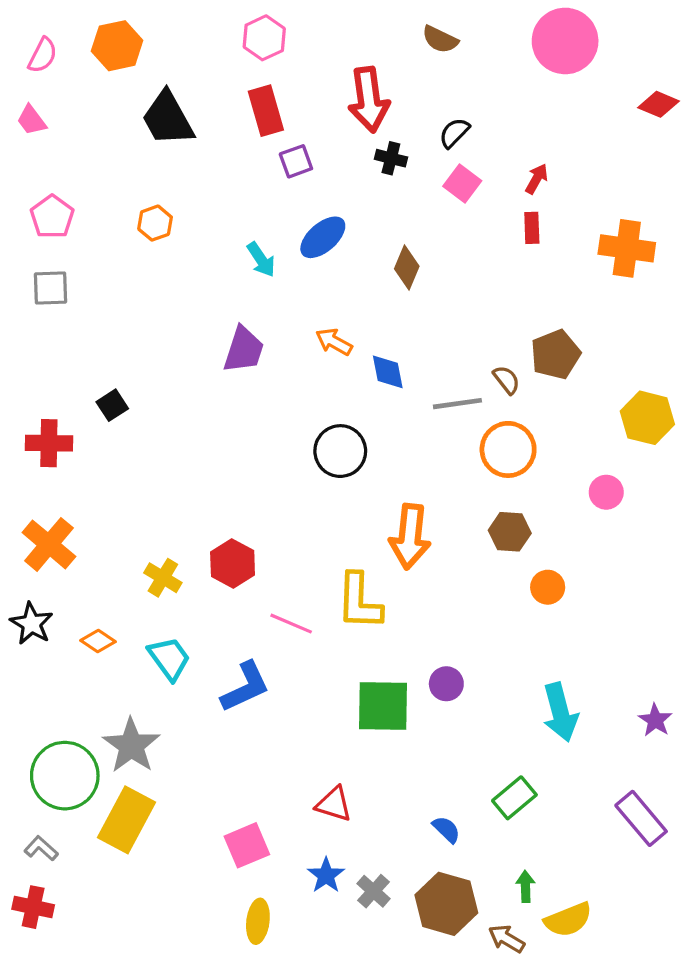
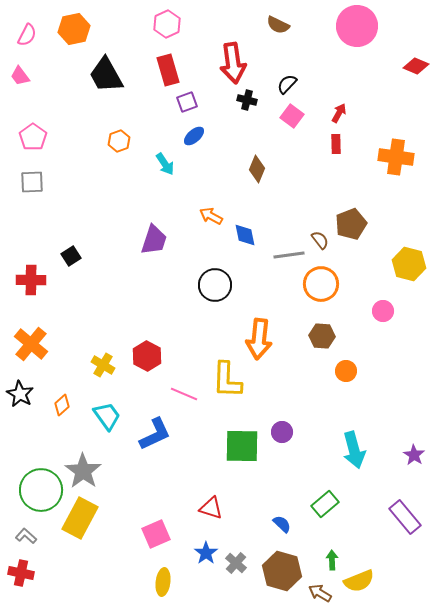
orange hexagon: (155, 223) -> (119, 141), moved
blue ellipse: (323, 237) -> (194, 136), moved, size x0.7
purple trapezoid: (244, 350) -> (154, 240), moved
orange diamond: (98, 641) -> (62, 405), turned -75

